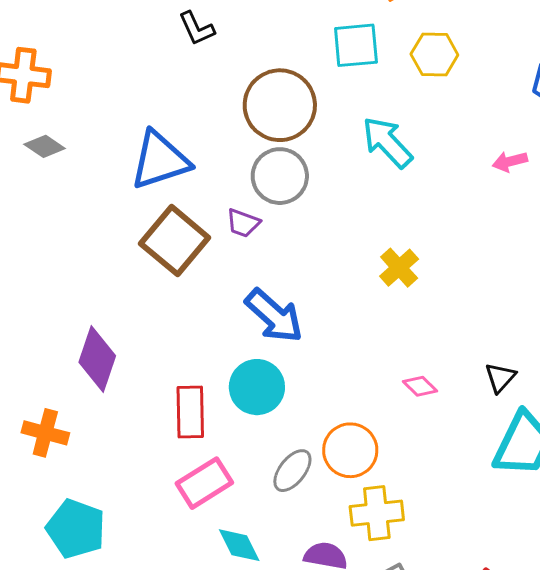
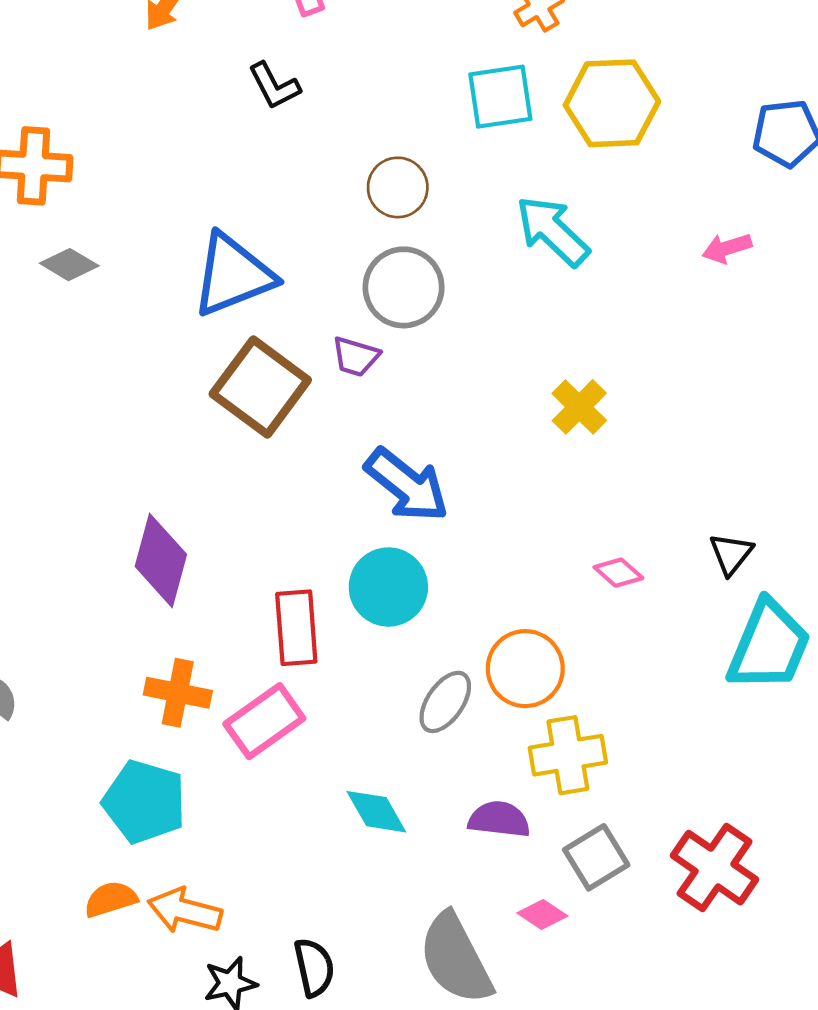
yellow hexagon: (434, 55) -> (612, 103), size x1.4
brown circle: (280, 105) -> (398, 187), size x0.6
orange cross: (45, 433) -> (178, 693), moved
pink rectangle: (204, 483) -> (264, 721), moved

